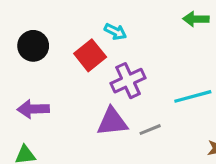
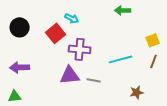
purple cross: (128, 81) -> (80, 49), turned 30
gray line: (150, 130) -> (94, 80), turned 32

